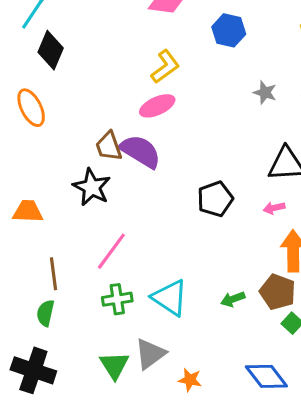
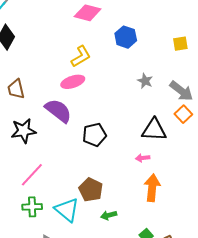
brown trapezoid: (109, 146) -> (16, 89), moved
black star: (92, 187) -> (23, 131), turned 30
black pentagon: (215, 199) -> (94, 135), moved
brown pentagon: (278, 292) -> (91, 190), moved

